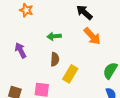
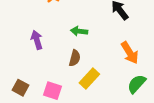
orange arrow: (92, 36) -> (130, 53), moved

